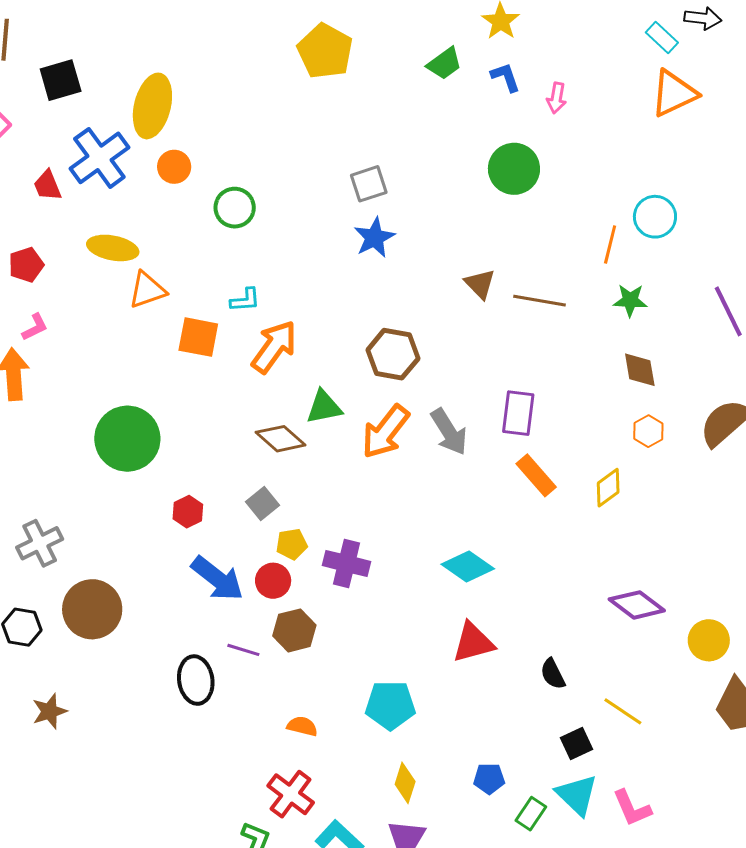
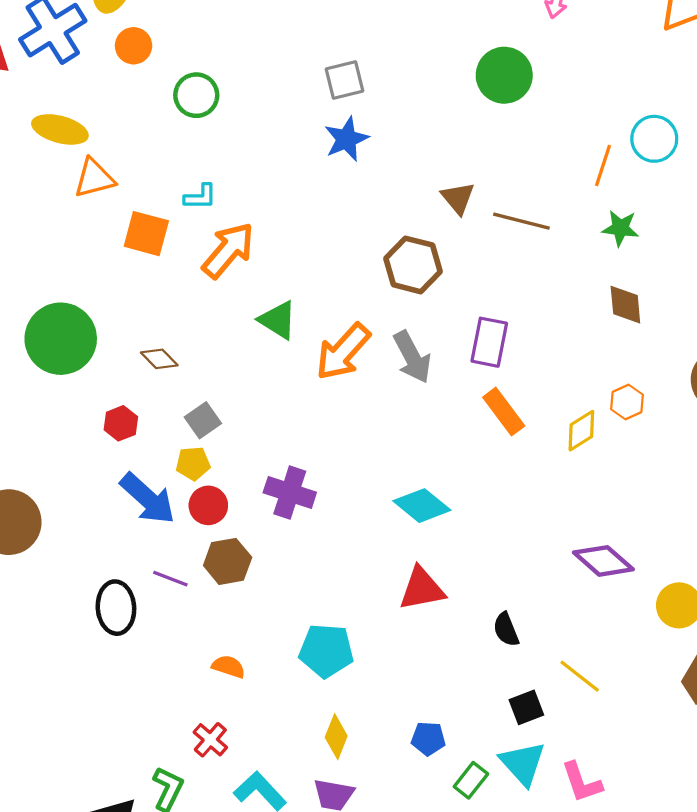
brown hexagon: (393, 354) -> (413, 265), moved
green triangle: (324, 407) -> (278, 320), turned 39
orange hexagon: (648, 431) -> (627, 402), moved
brown diamond: (281, 439) -> (159, 359), moved, size x0.7
yellow pentagon: (292, 544) -> (193, 463), moved
red cross: (291, 794) -> (210, 740), size x0.7

